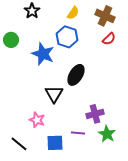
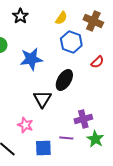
blue hexagon: (67, 37) -> (71, 42), moved
red semicircle: (109, 39) -> (97, 62), moved
blue star: (43, 54) -> (31, 59), turned -30

